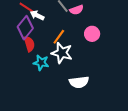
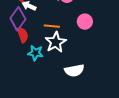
orange line: (59, 37) -> (52, 26), turned 63
white star: (62, 53) -> (56, 42), turned 30

